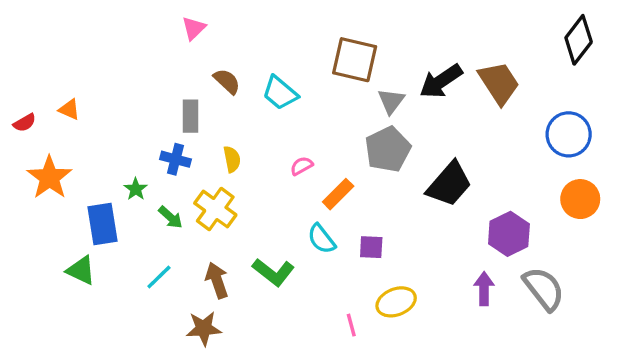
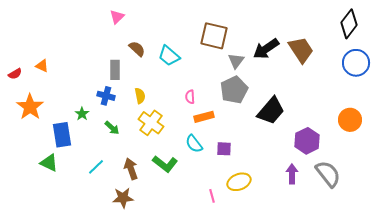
blue circle: (569, 134) -> (356, 63), moved
pink semicircle: (302, 166) -> (190, 97), moved, turned -64
orange rectangle: (338, 194) -> (204, 117), turned 30
yellow cross: (215, 209) -> (151, 123), moved
green arrow: (171, 217) -> (112, 128), moved

